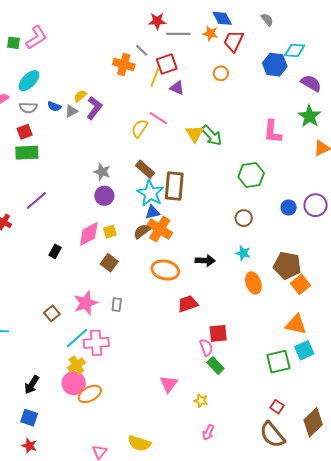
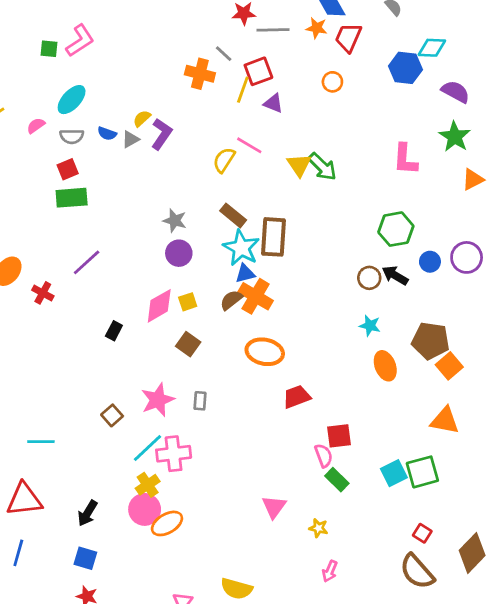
green hexagon: (251, 175) -> (396, 229), moved
black arrow: (205, 261) -> (395, 275), moved, turned -150
cyan square: (304, 350) -> (394, 473), moved

